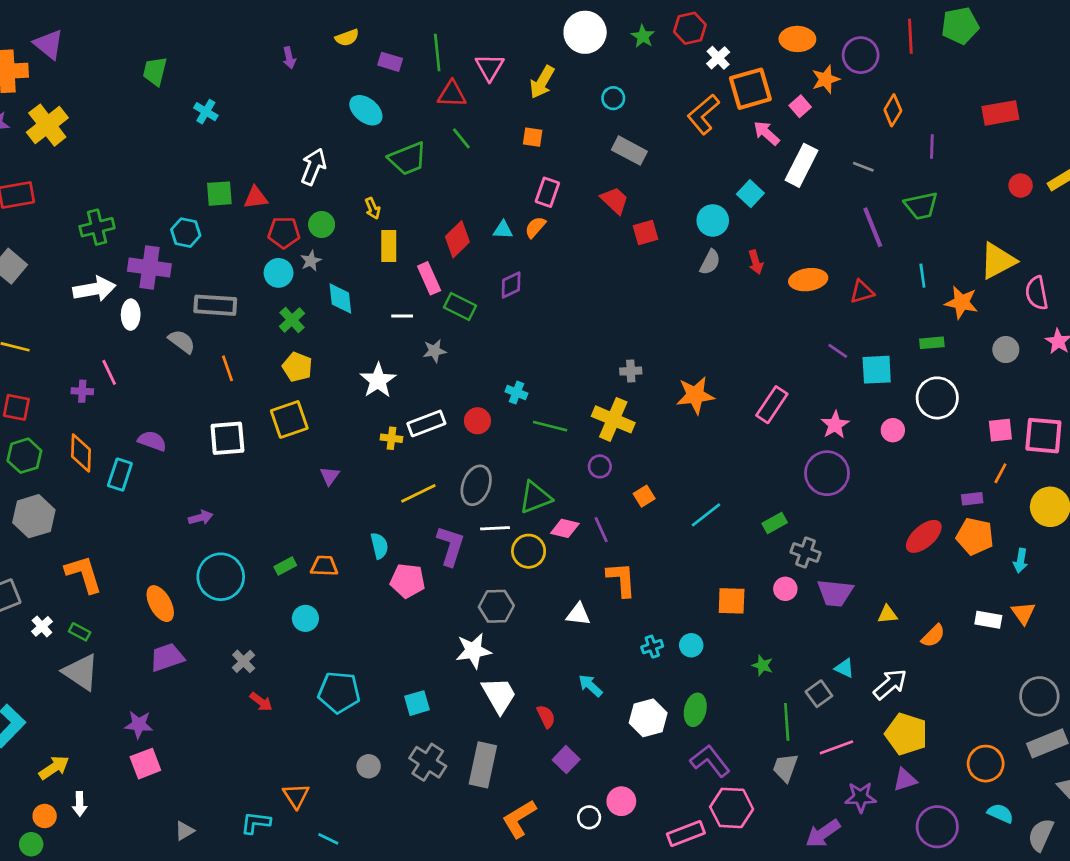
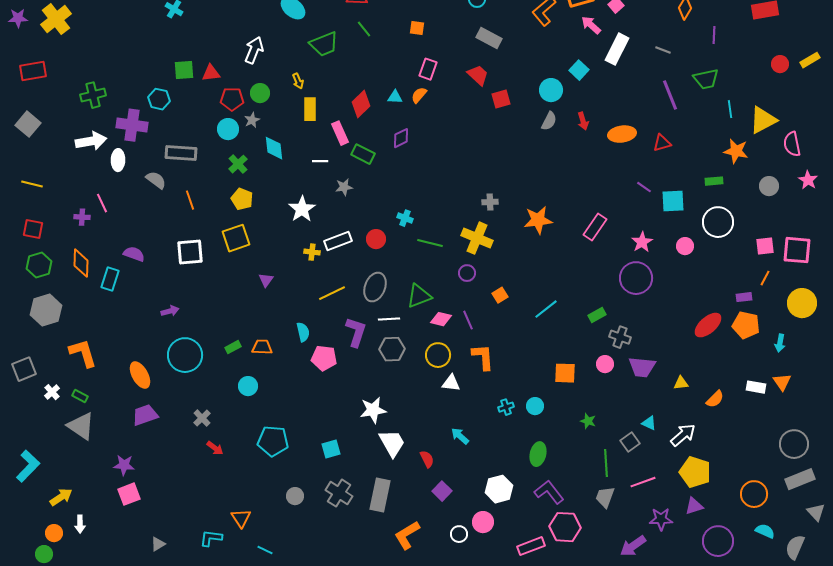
cyan line: (922, 276) -> (730, 109), moved
yellow circle: (529, 551) -> (438, 355), moved
gray hexagon: (496, 606) -> (392, 349), moved
white hexagon: (648, 718) -> (499, 489), moved

